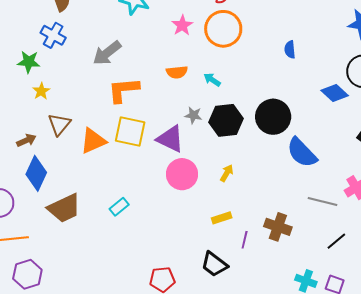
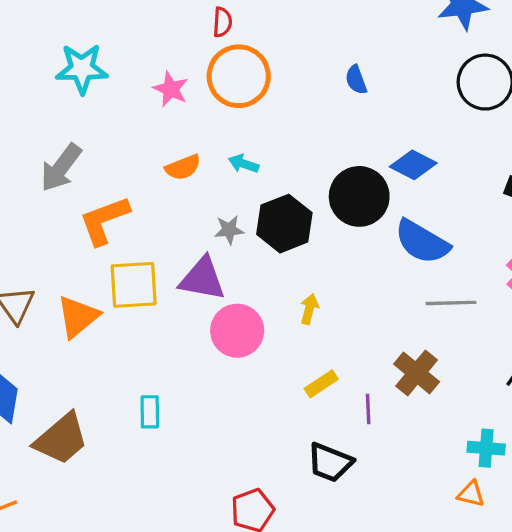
blue diamond: (335, 93) -> (413, 165), moved
gray line: (322, 201) -> (451, 303), moved
cyan rectangle: (119, 207) -> (150, 412), turned -36
brown cross: (278, 227) -> (417, 373), turned 36

